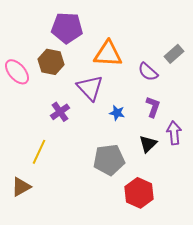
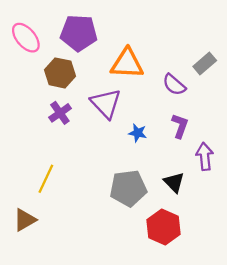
pink ellipse: (17, 72) -> (26, 38), moved
purple cross: (60, 112) -> (60, 113), moved
black triangle: (148, 144) -> (174, 182), moved, turned -30

